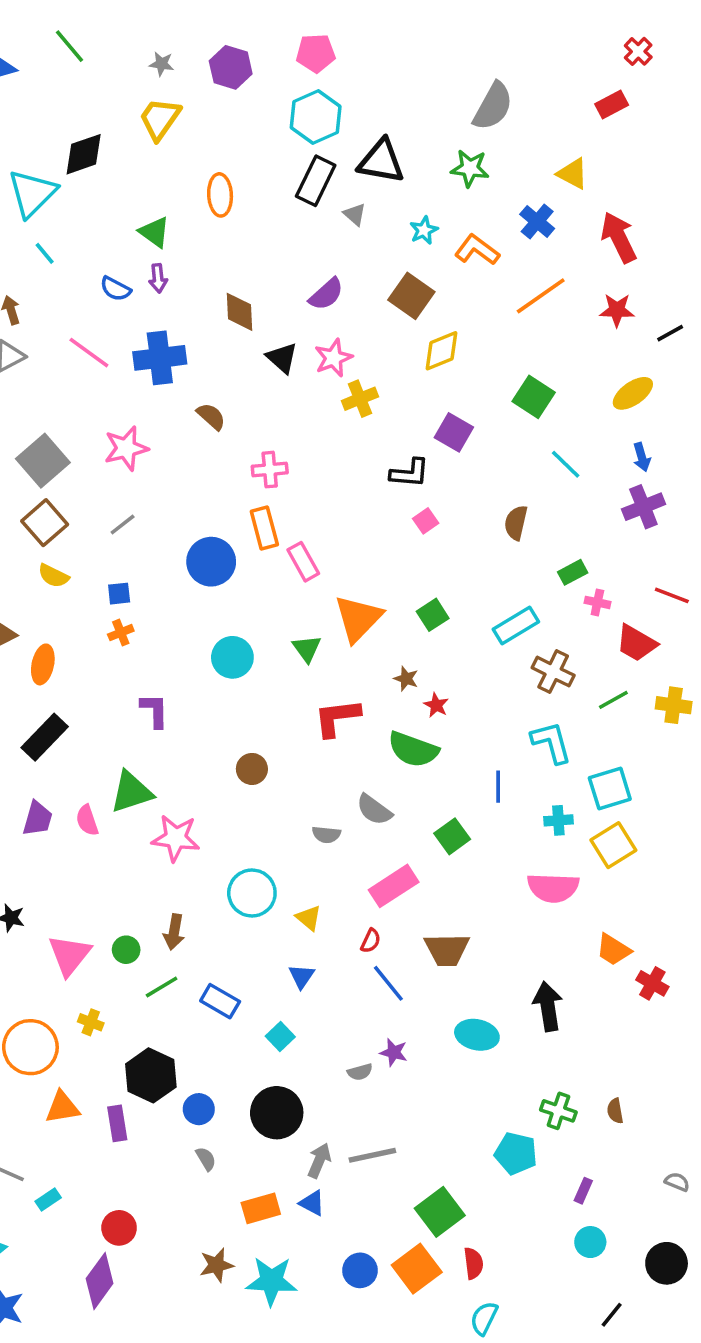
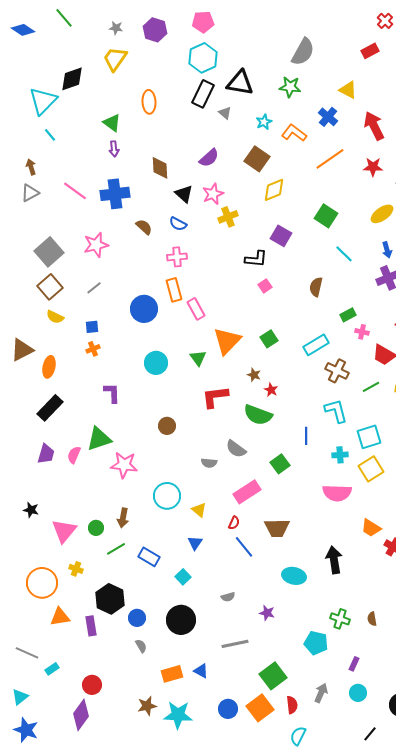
blue semicircle: (115, 289) -> (178, 224), moved
pink semicircle: (87, 820) -> (74, 455), turned 42
purple star: (394, 1052) -> (267, 613), moved
gray arrow: (319, 1161) -> (321, 693), moved

